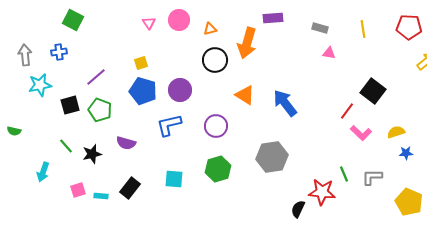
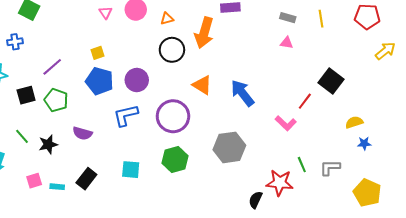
gray rectangle: (320, 28) -> (288, 18), moved
purple circle: (216, 126) -> (173, 116), size x1.4
pink L-shape: (361, 133) -> (286, 123), moved

